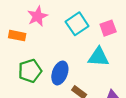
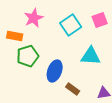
pink square: (108, 28) -> (100, 20), moved
green pentagon: (30, 71) -> (28, 56), moved

